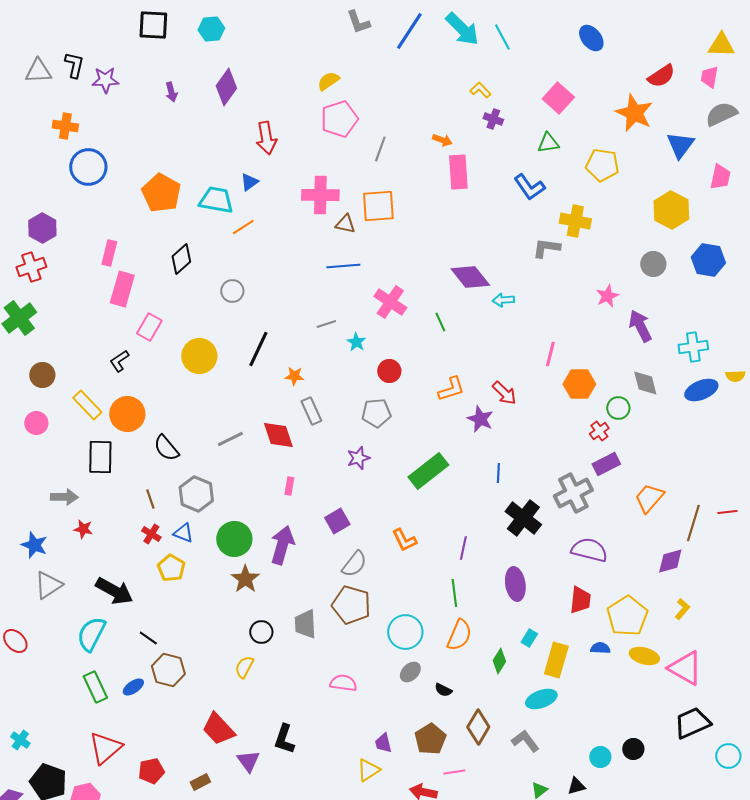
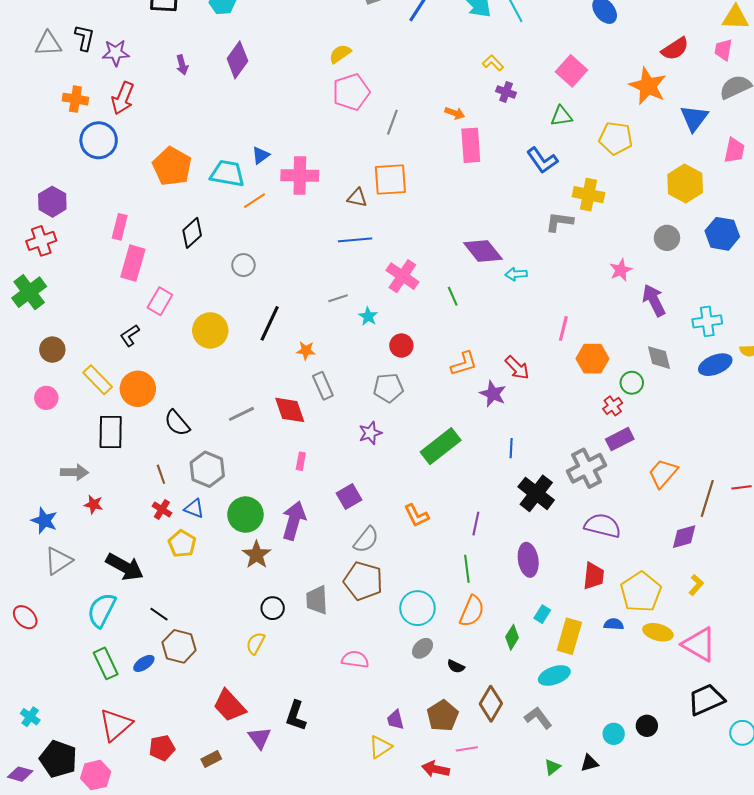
red arrow: (266, 138) -> (123, 98), moved, turned 32
pink cross: (320, 195) -> (300, 176), moved

